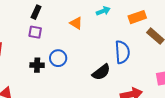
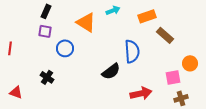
orange triangle: (76, 23) -> (86, 22), size x1.5
blue circle: (58, 58) -> (65, 48), moved
black cross: (37, 65) -> (47, 77), moved, turned 32

